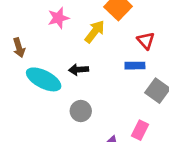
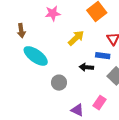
yellow arrow: (95, 32) -> (76, 38), moved
black arrow: (79, 70) -> (86, 67), moved

